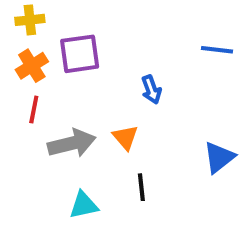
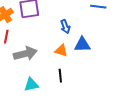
orange triangle: (125, 137) -> (61, 51), moved, turned -32
blue triangle: (219, 157) -> (82, 45), moved, turned 36

